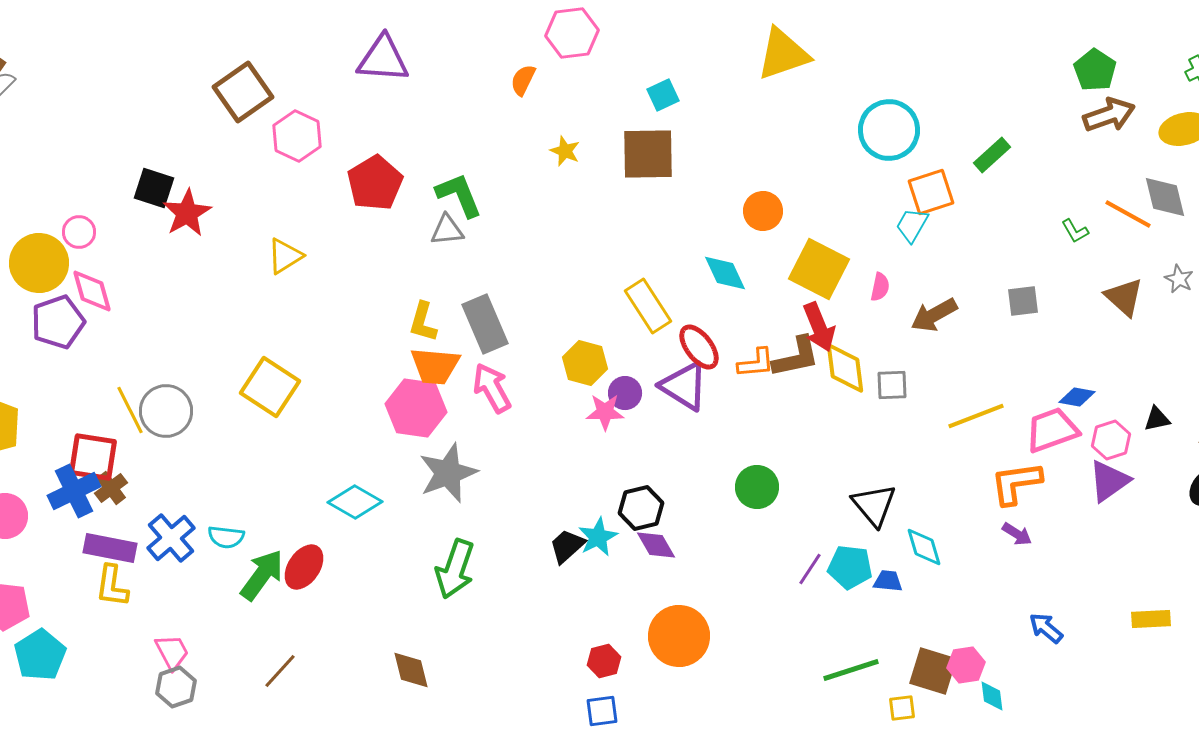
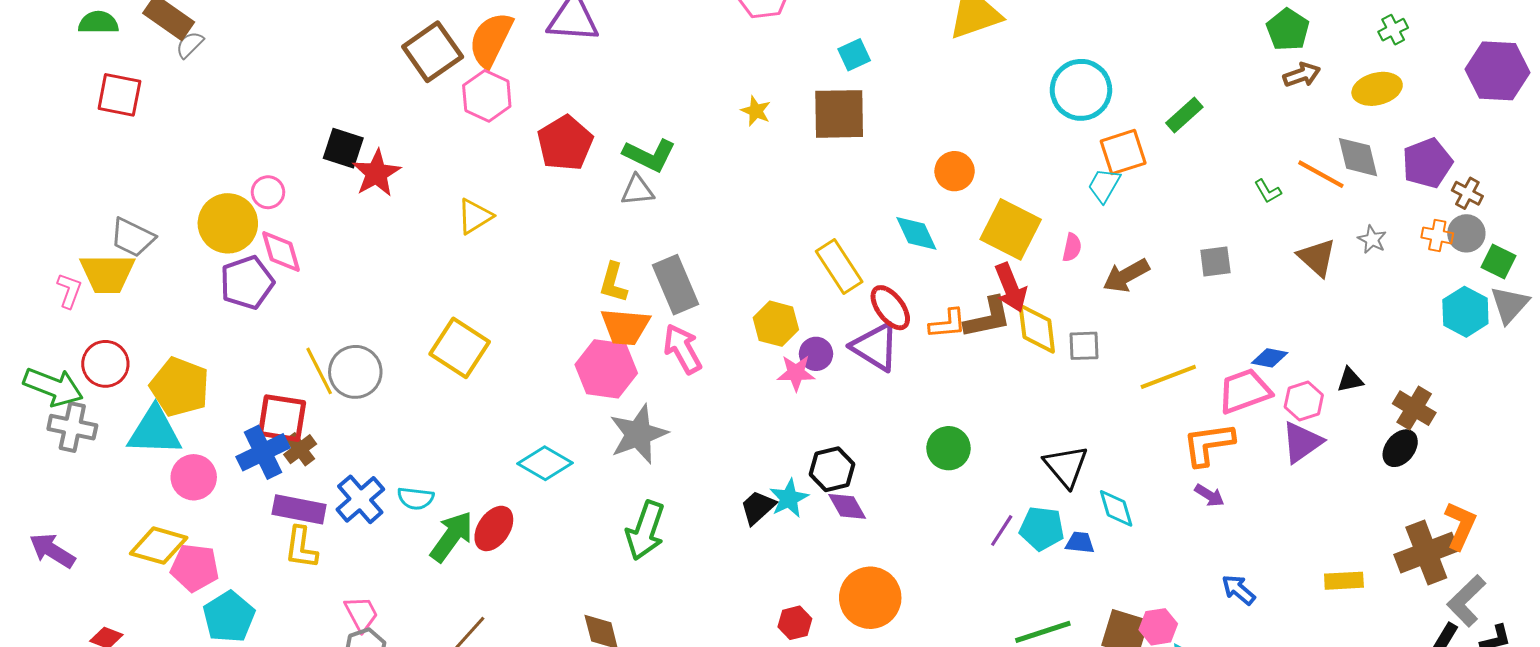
orange semicircle: (523, 80) -> (491, 40), moved, size x1.8
brown arrow: (1109, 115) -> (1302, 75), size x0.7
green L-shape: (459, 195) -> (649, 155), turned 138

